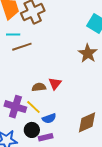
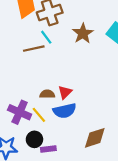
cyan line: (13, 35) -> (46, 37), moved, turned 48
brown star: (88, 53) -> (83, 33), moved
blue semicircle: (49, 118) -> (65, 111), moved, size x1.5

